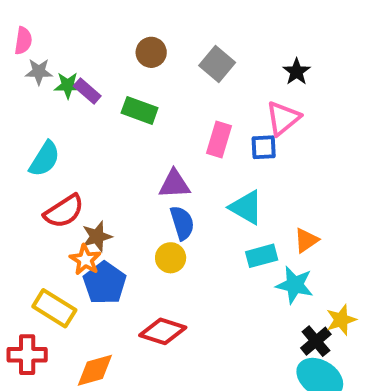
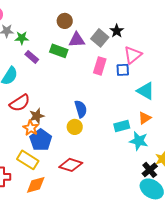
gray square: (217, 64) -> (100, 38), moved
black star: (297, 72) -> (117, 31), moved
purple rectangle: (87, 91) -> (32, 57), moved
purple triangle: (174, 184) -> (77, 40), moved
cyan triangle: (246, 207) -> (146, 91), moved
yellow rectangle: (54, 308) -> (28, 160), moved

